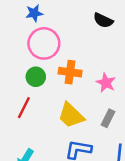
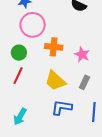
green circle: (36, 77) -> (19, 53), moved

